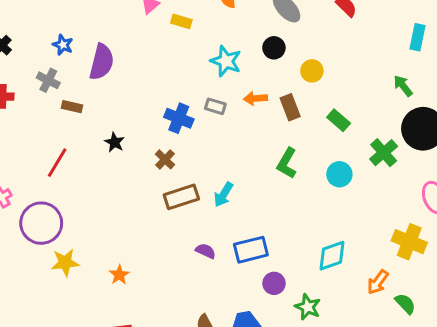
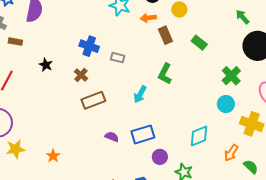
orange arrow: (255, 98) -> (148, 18), moved
gray rectangle: (215, 106) -> (118, 58), moved
green cross: (384, 153) -> (231, 76), moved
cyan circle: (339, 174) -> (226, 104), moved
cyan arrow: (223, 195) -> (140, 94), moved

